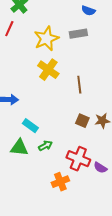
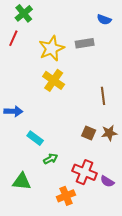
blue semicircle: (88, 11) -> (104, 20), moved
brown line: (79, 85) -> (103, 96), moved
green triangle: (19, 148) -> (22, 181), moved

